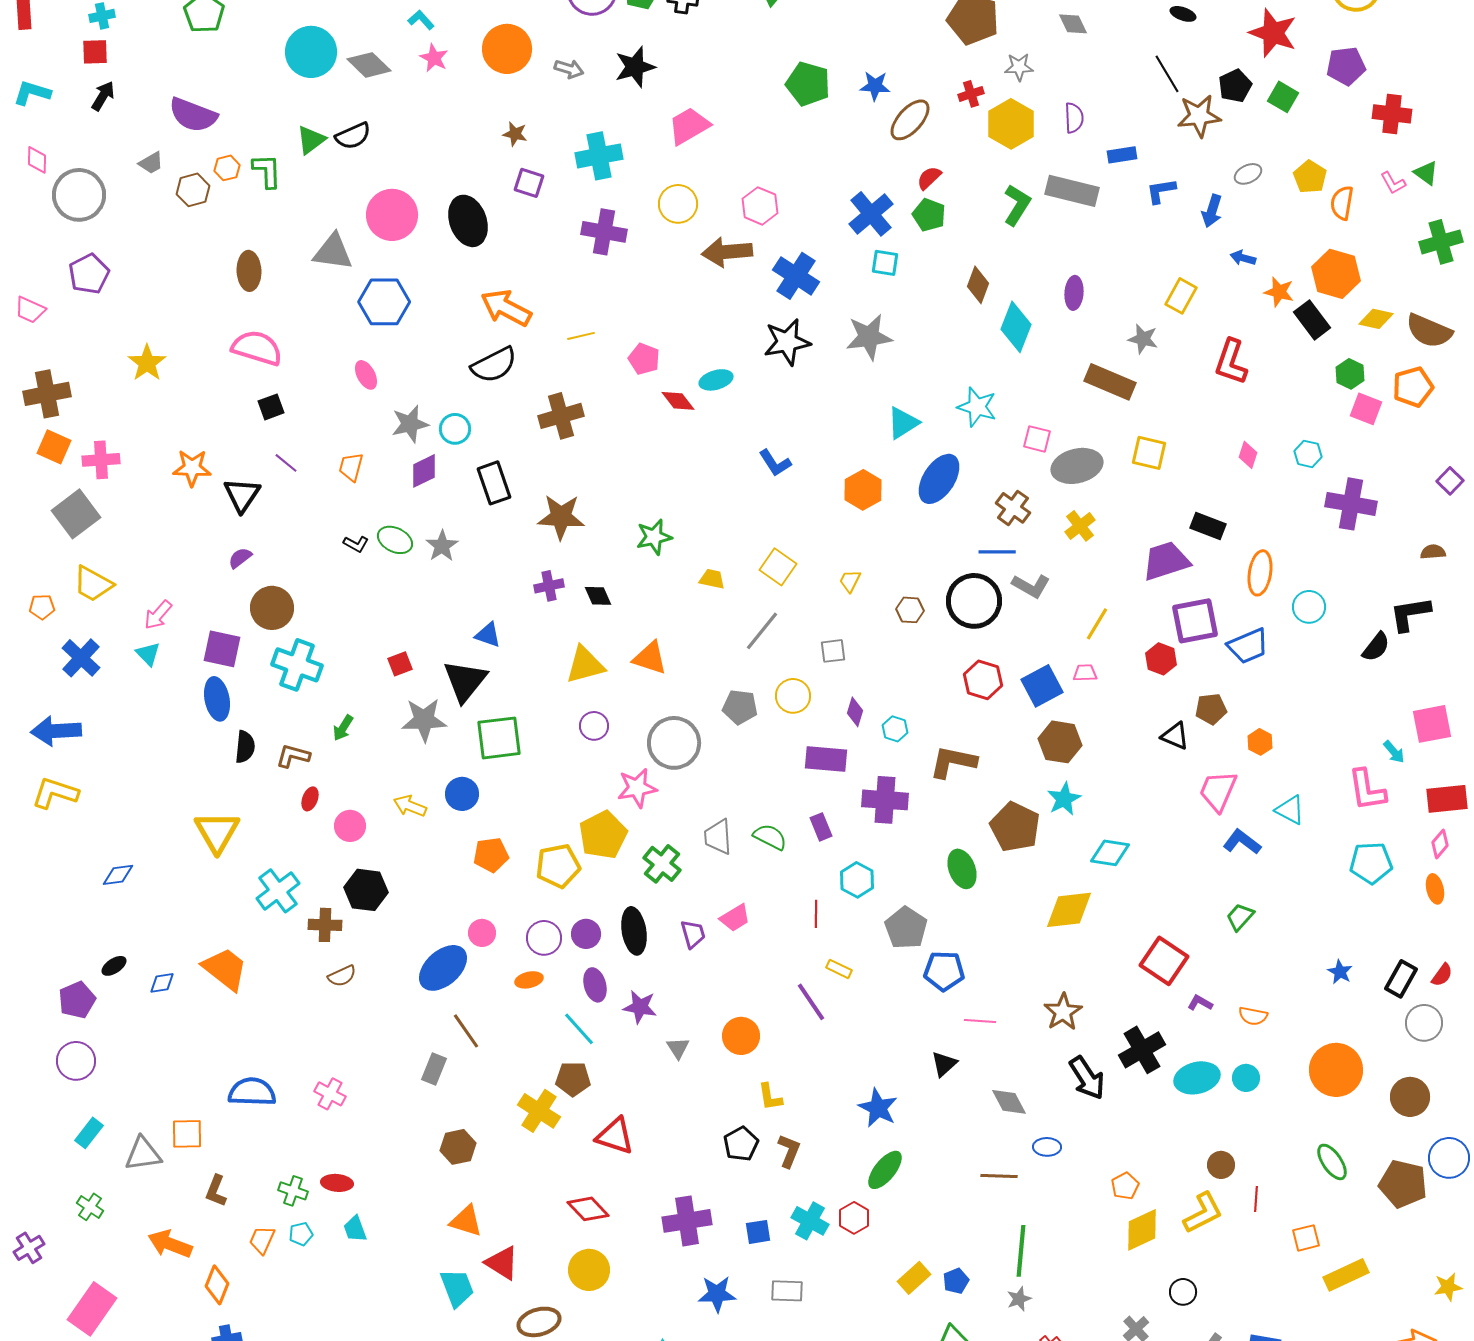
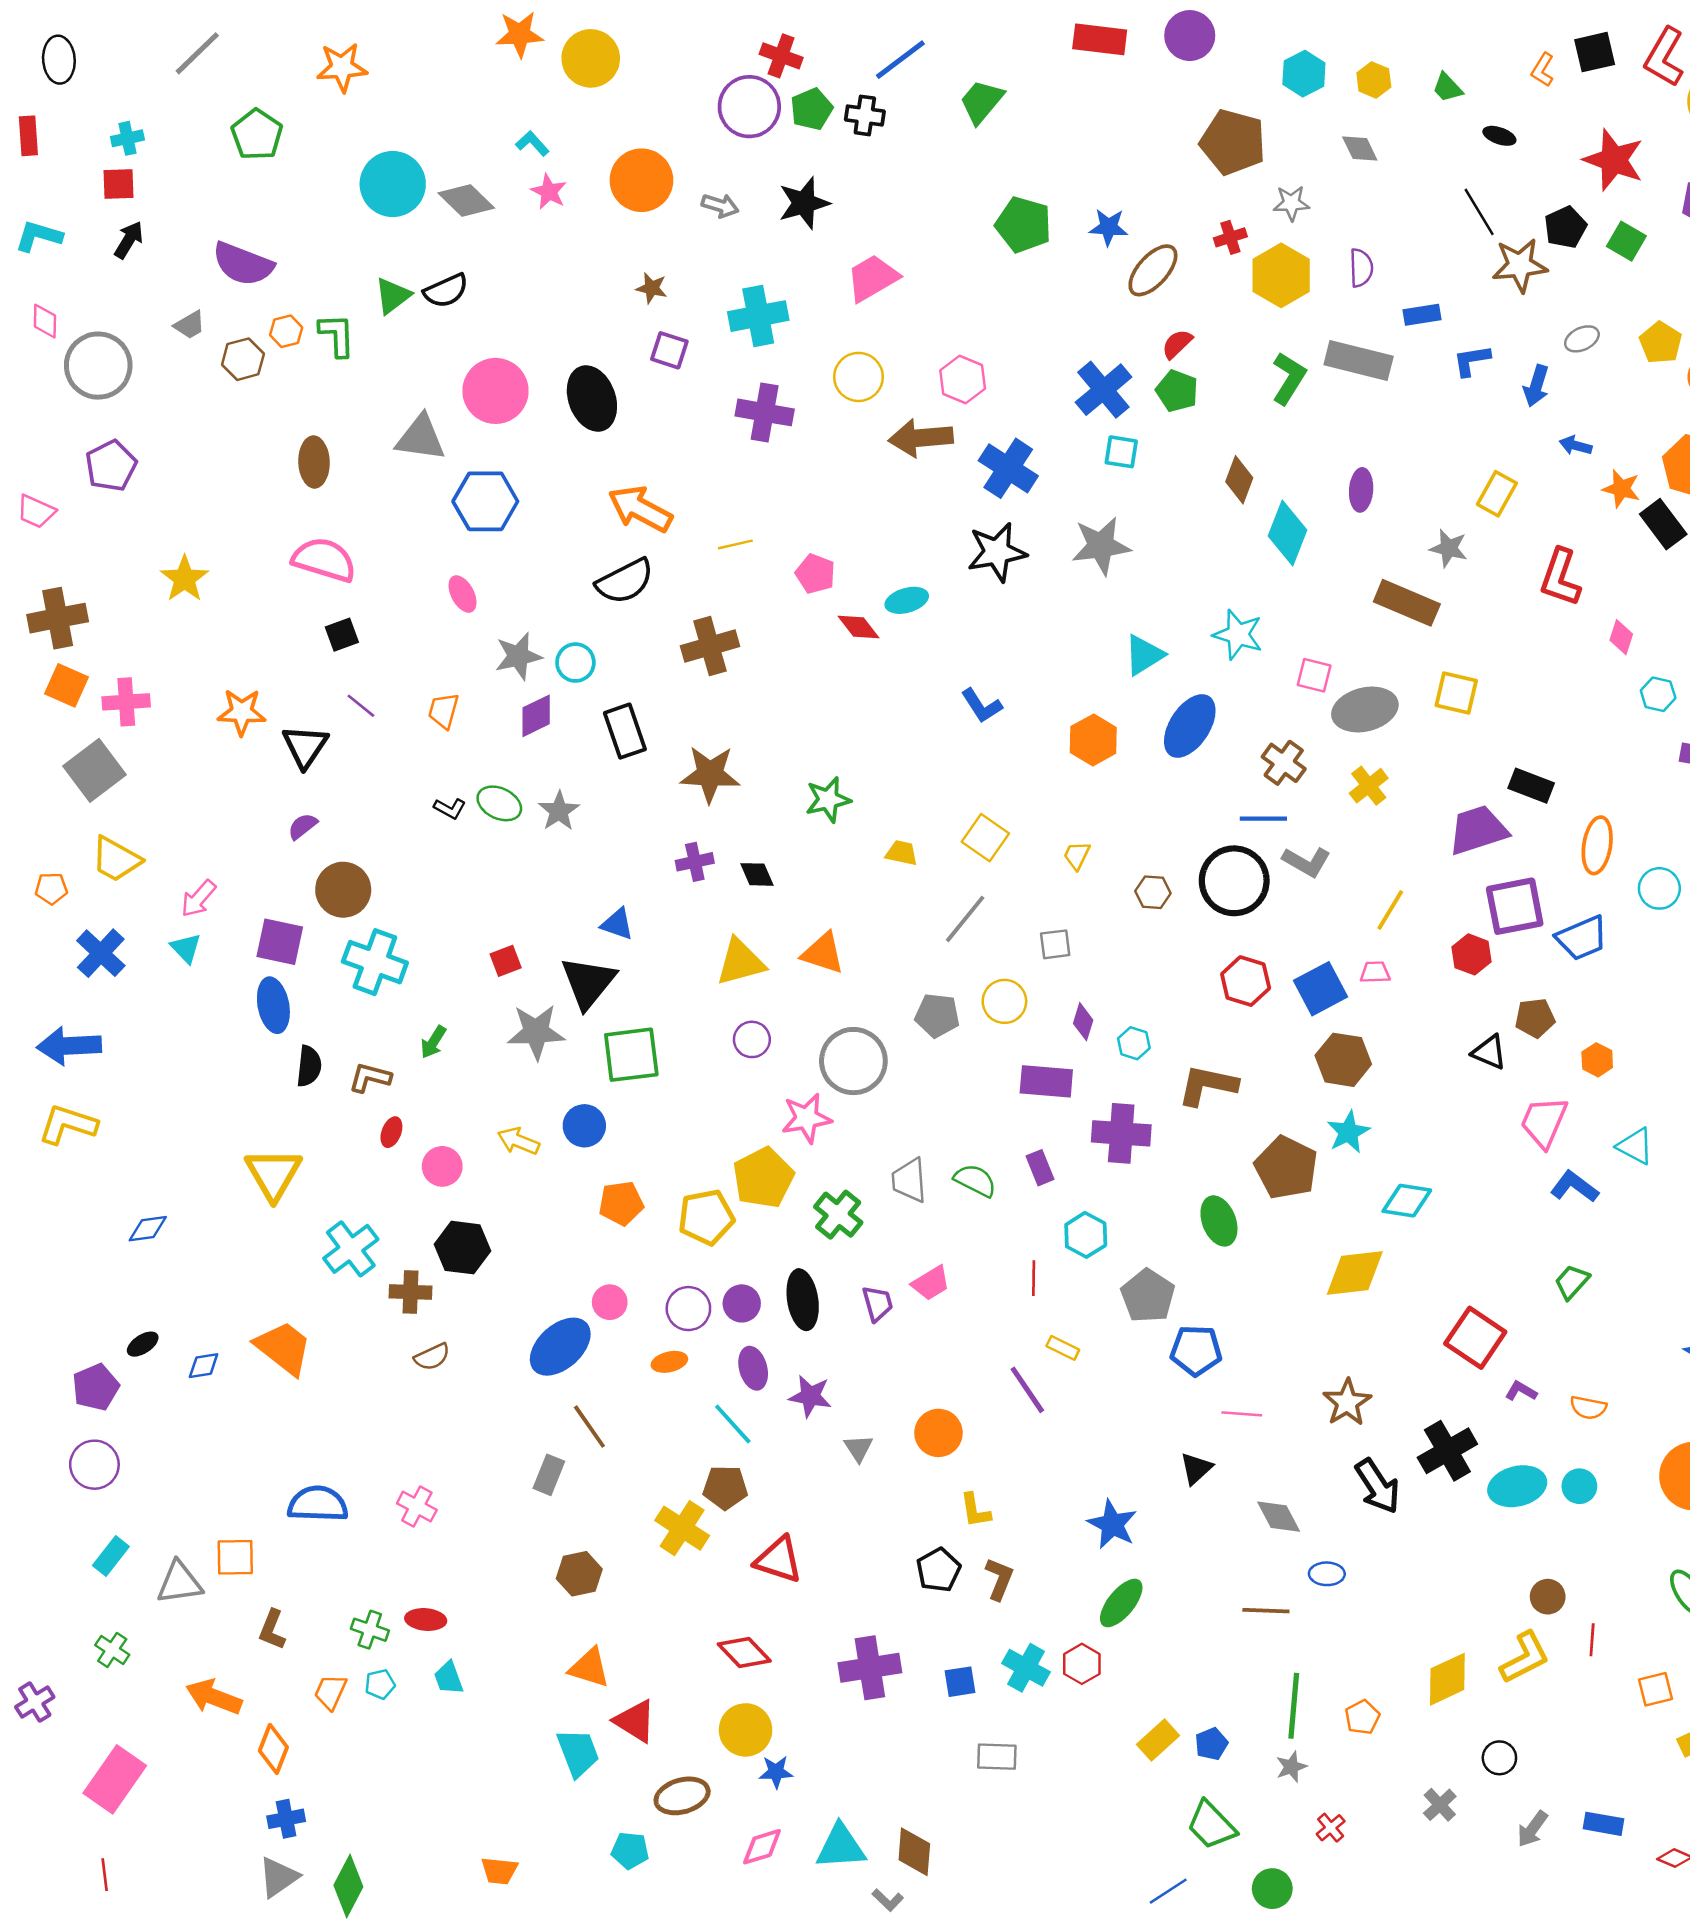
pink diamond: (1248, 455) -> (1621, 637), moved
orange pentagon: (1125, 1186) -> (1362, 1717), moved
blue star: (717, 1294) -> (776, 1772), moved, size x0.7

